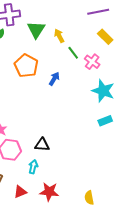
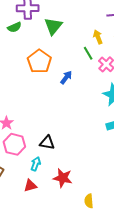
yellow arrow: (59, 36) -> (98, 37), moved
red triangle: (20, 192) -> (30, 186), moved
red star: (49, 192) -> (63, 178), moved

